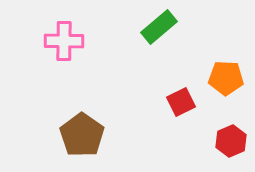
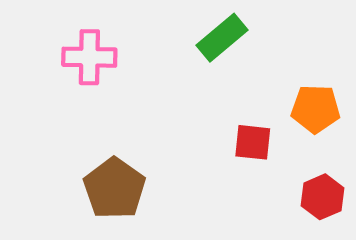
red square: (181, 102) -> (253, 142), turned 32

